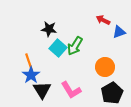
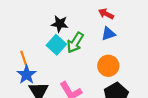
black star: (49, 29) -> (60, 24), moved
blue triangle: (119, 32) -> (108, 34), moved

